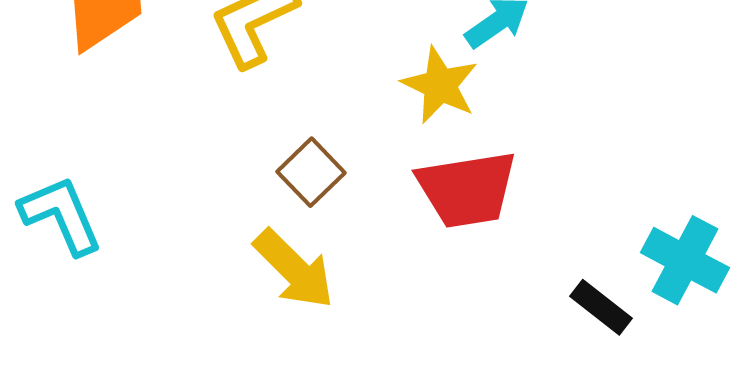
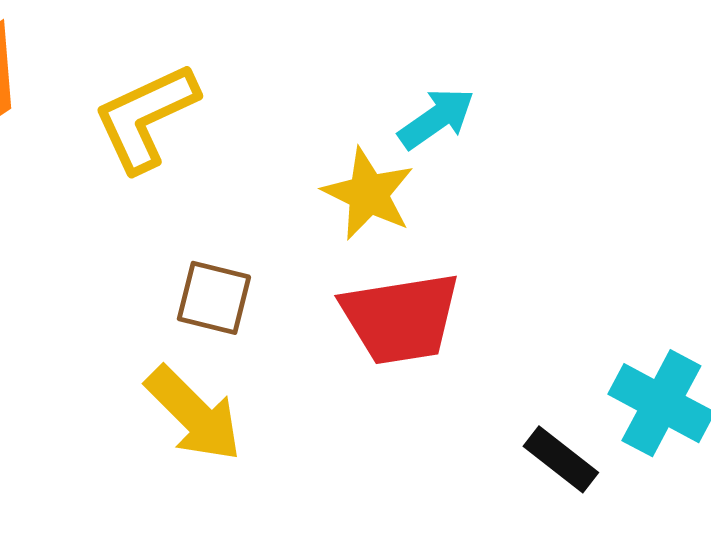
brown square: (311, 172) -> (214, 298), turned -32

